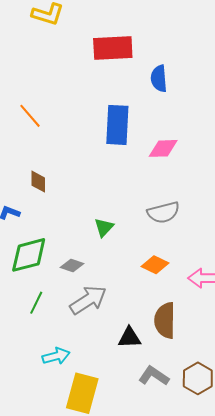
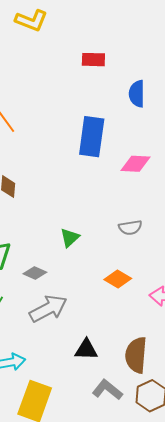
red rectangle: (113, 48) -> (93, 60), size x0.6
gray semicircle: (163, 212) -> (130, 228), size x0.7
brown semicircle: (165, 320) -> (136, 355), moved

